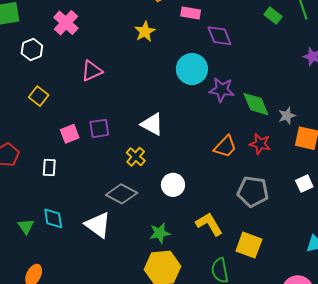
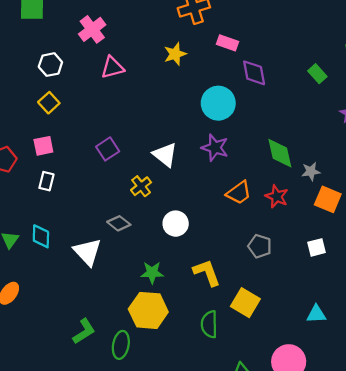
green rectangle: (273, 15) -> (317, 74), moved
white hexagon: (32, 49) -> (50, 65), moved
pink triangle: (92, 71) -> (112, 67), moved
purple star: (222, 90) -> (215, 148), moved
purple square: (99, 128) -> (108, 149), turned -35
pink square: (70, 134) -> (43, 146), moved
gray pentagon: (253, 192) -> (260, 246), size x0.7
gray diamond: (122, 194) -> (119, 223), size x0.7

